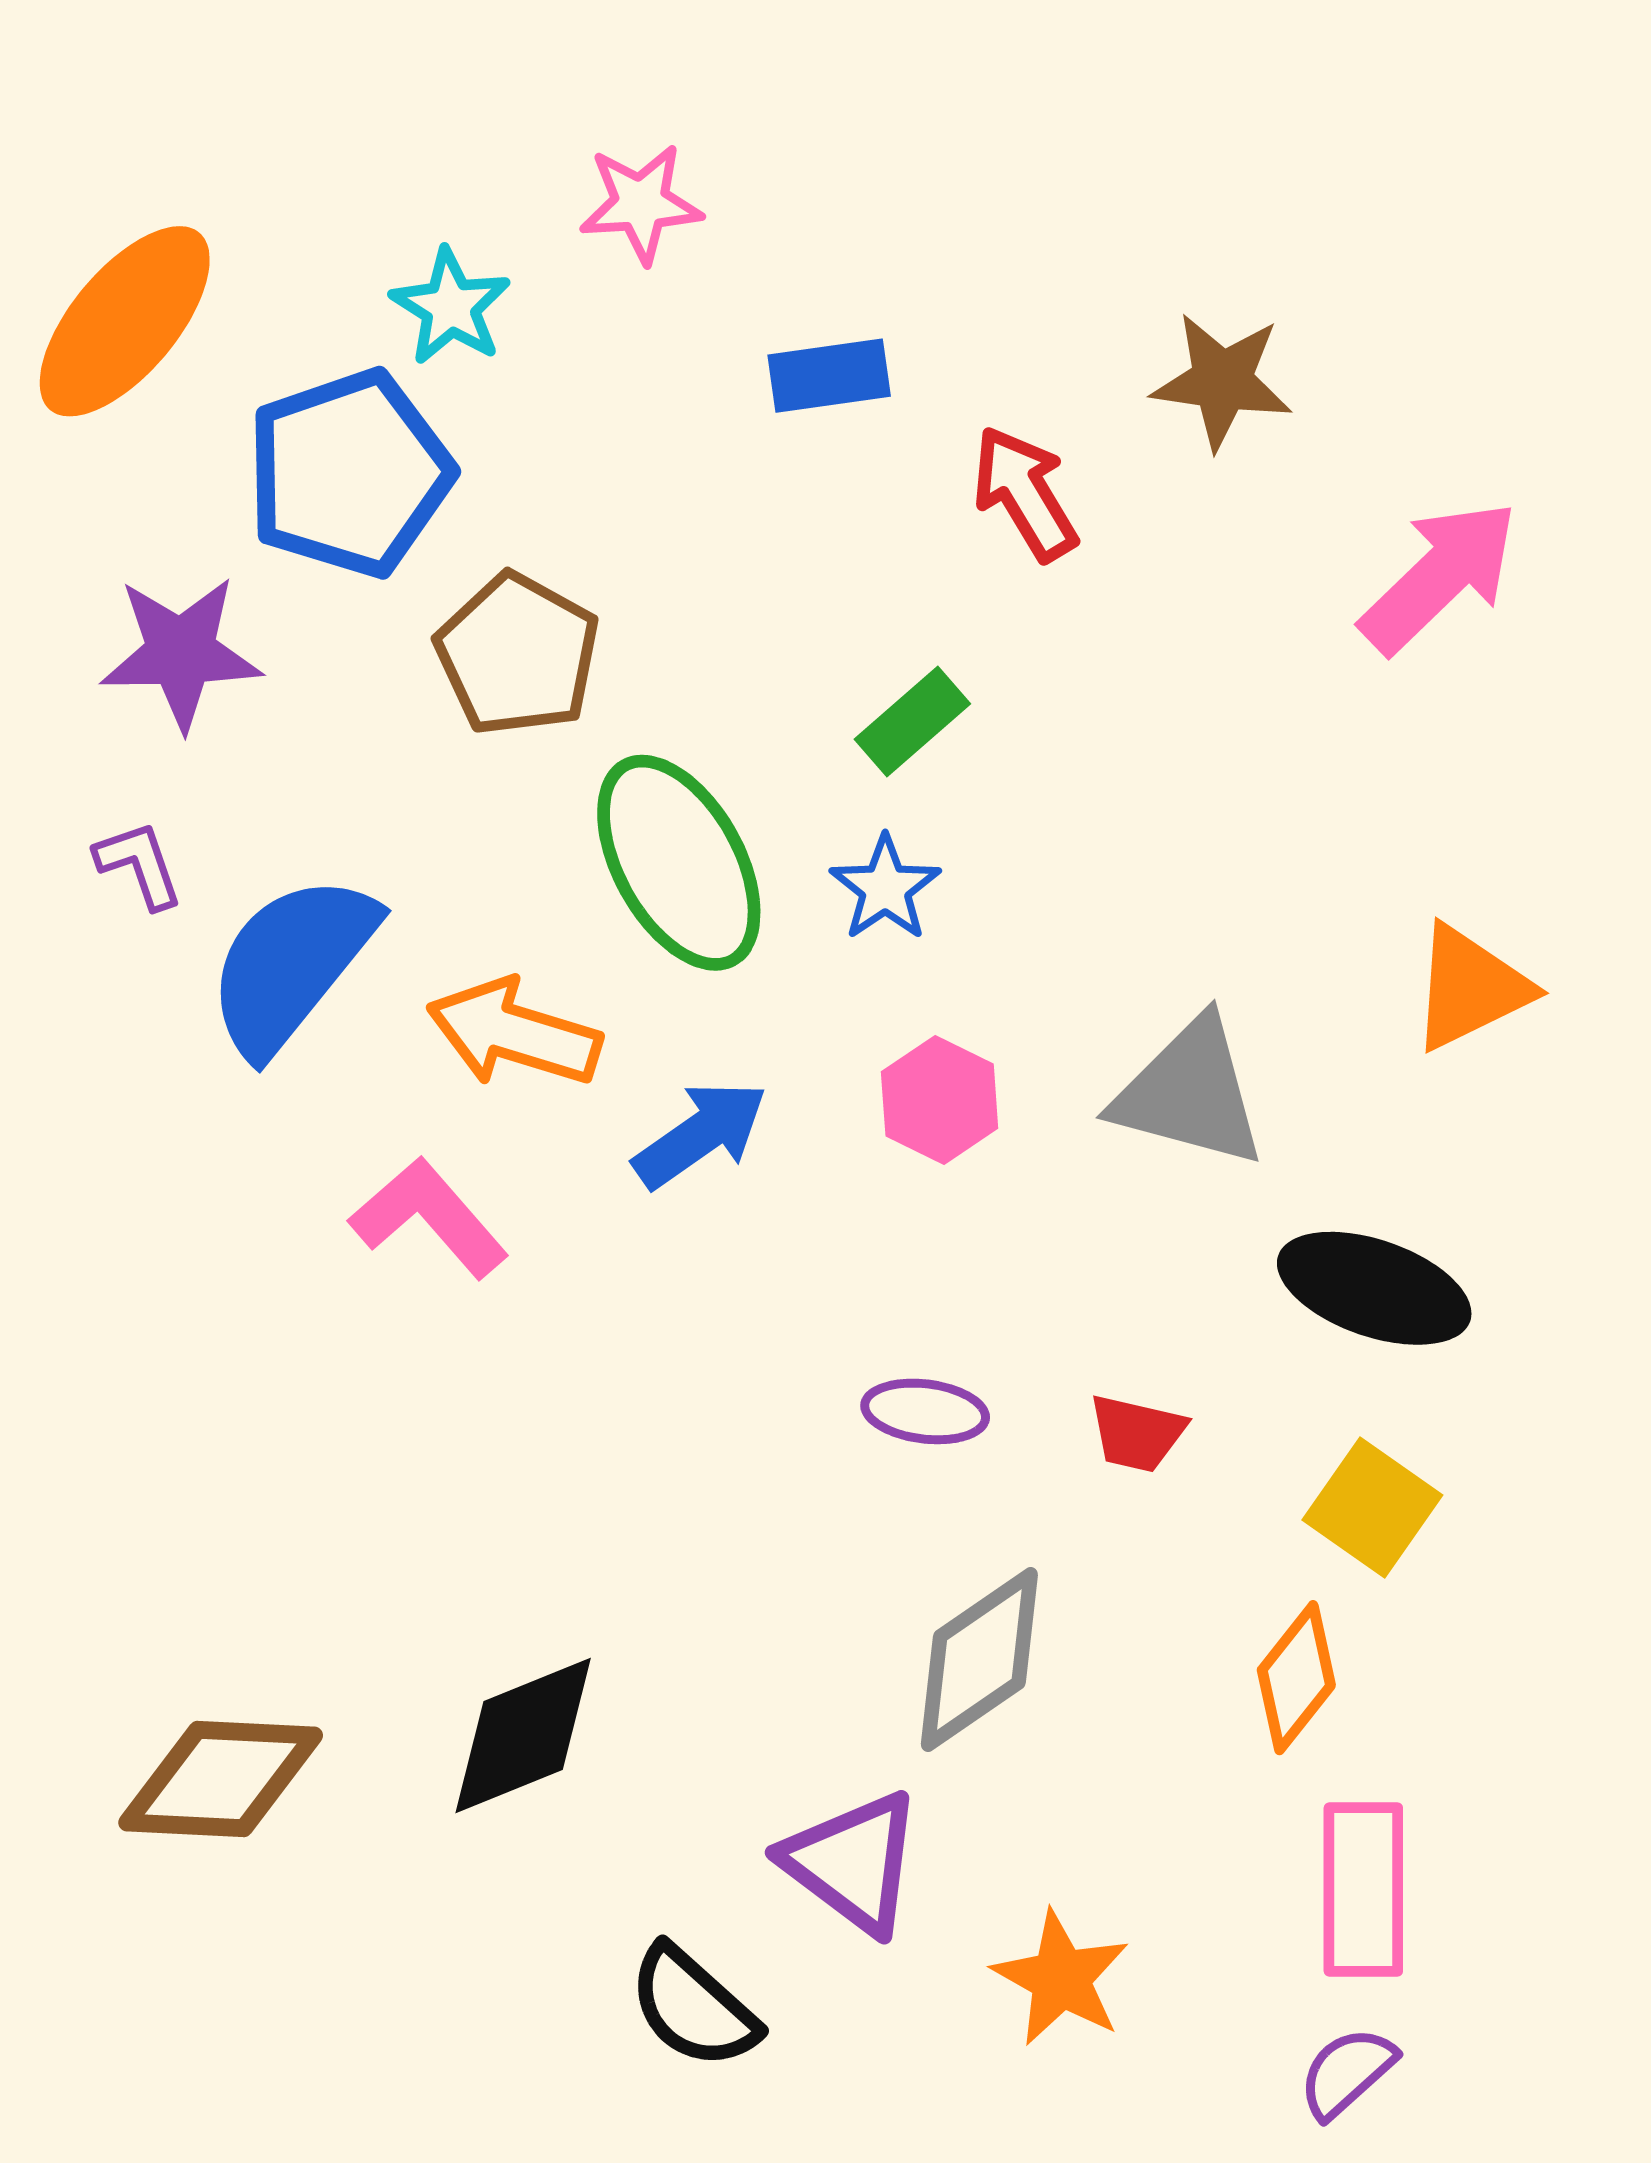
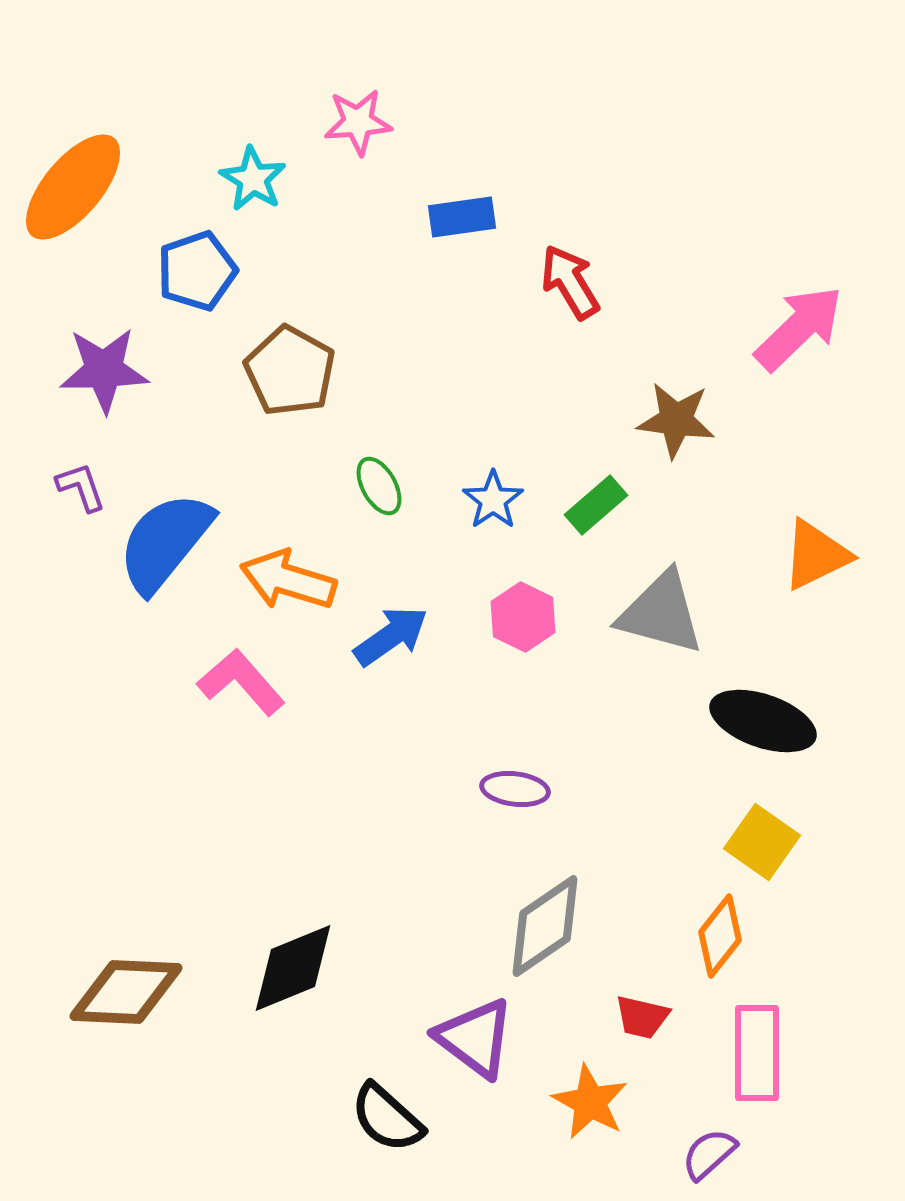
brown star: (1222, 381) -> (676, 420), moved
blue pentagon: (349, 473) -> (197, 271), size x0.7
green rectangle: (912, 721) -> (596, 505), moved
green ellipse: (679, 863) -> (379, 486), size x0.5
red trapezoid: (1137, 1433) -> (642, 1017), moved
purple semicircle: (1347, 2072) -> (709, 1154), moved

